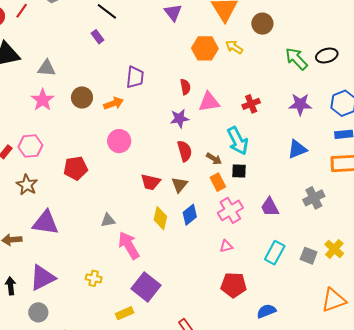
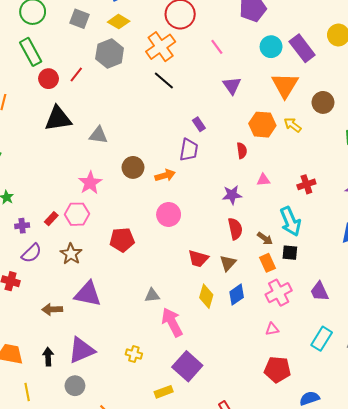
purple rectangle: (98, 37) -> (199, 124), moved
red semicircle: (185, 87) -> (242, 151), moved
pink star: (43, 100) -> (90, 183), moved
pink triangle: (209, 102) -> (263, 180), size x0.6

